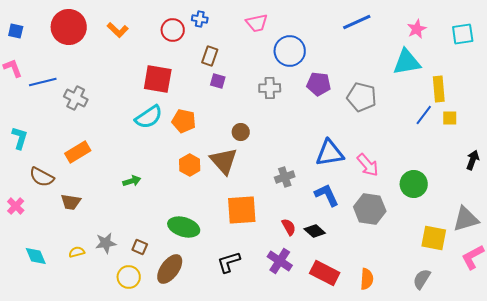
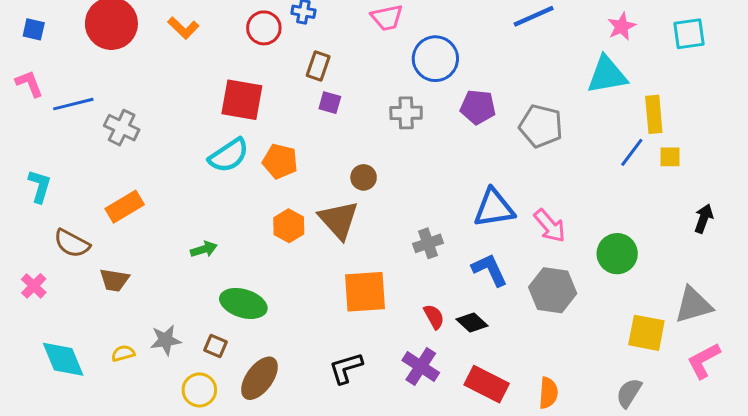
green ellipse: (184, 227) -> (243, 303), moved
cyan diamond: (36, 256) -> (63, 359), size x1.4

